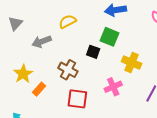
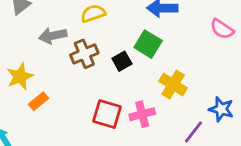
black square: (93, 52) -> (122, 61), turned 32
brown cross: (68, 70) -> (84, 54), moved, turned 30
red square: (77, 99) -> (107, 114), moved

